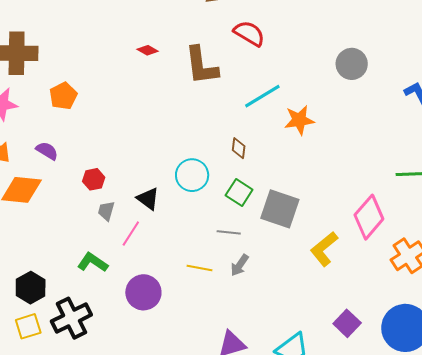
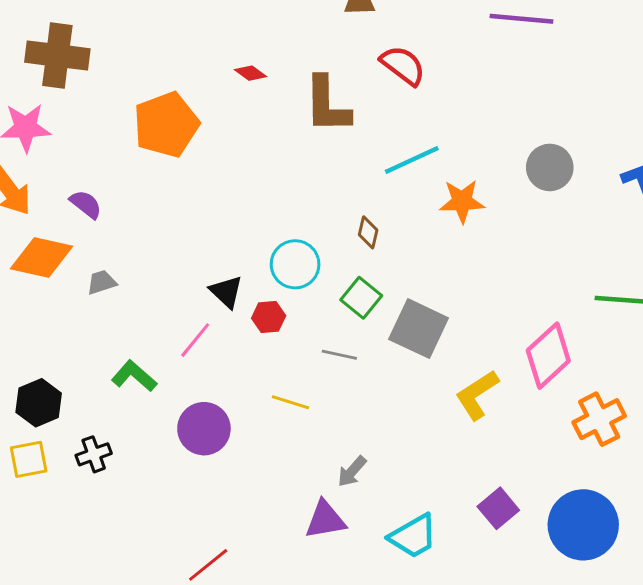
gray circle: (352, 64) -> (550, 167), moved
orange pentagon: (63, 96) -> (166, 125), moved, size x1.6
red hexagon: (94, 179) -> (269, 317), moved
gray trapezoid: (106, 211) -> (102, 282), moved, turned 50
gray arrow: (240, 265) -> (352, 471), moved
black cross: (71, 318) -> (94, 454), size x0.6

